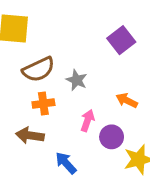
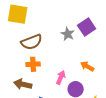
gray star: (77, 80) -> (68, 34), moved

